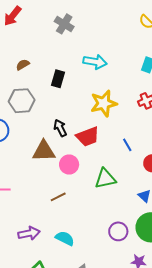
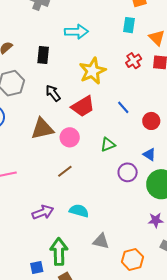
black arrow: (60, 128) -> (53, 93), moved
green triangle: (105, 179) -> (108, 145), size x0.7
purple circle: (118, 231) -> (128, 172), moved

